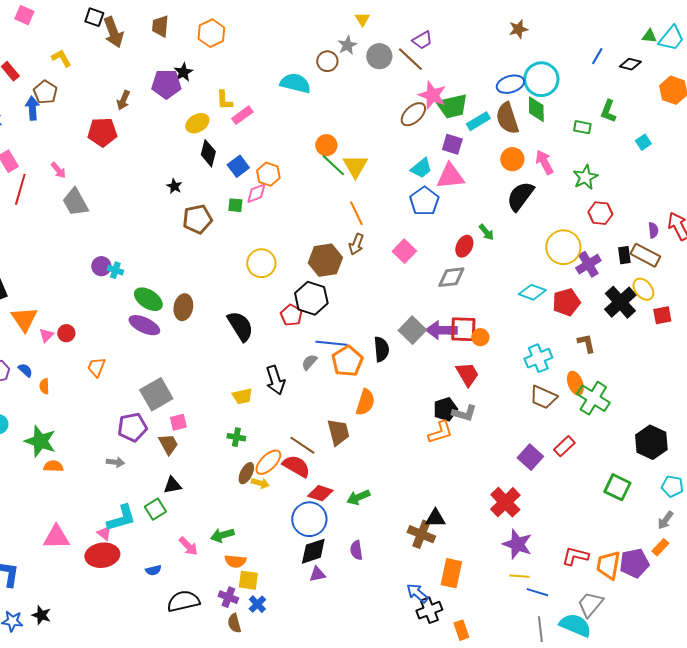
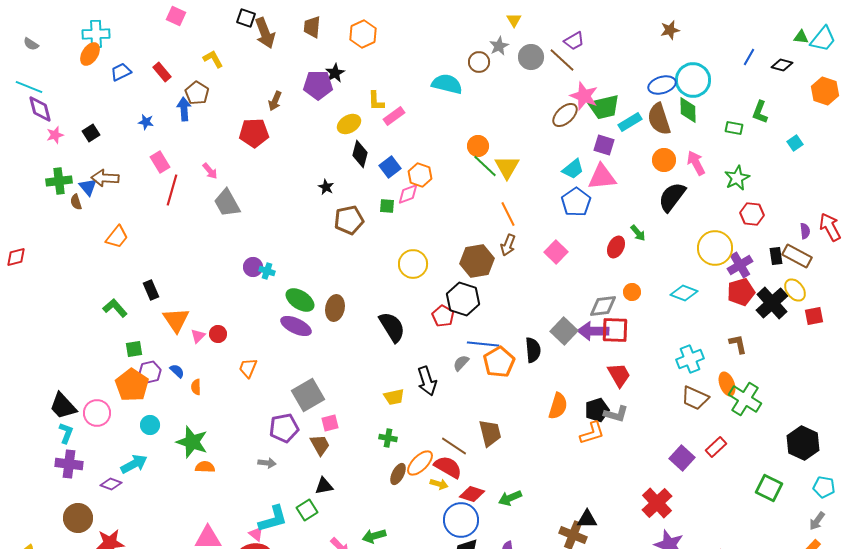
gray diamond: (451, 277) -> (603, 306), moved
red pentagon: (566, 302) -> (741, 292), moved
orange circle: (480, 337) -> (632, 292), moved
orange semicircle: (365, 402) -> (558, 406), moved
yellow arrow: (260, 483) -> (439, 484), moved

